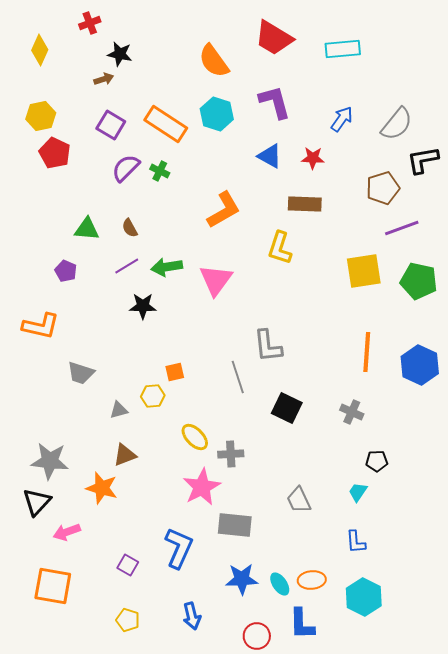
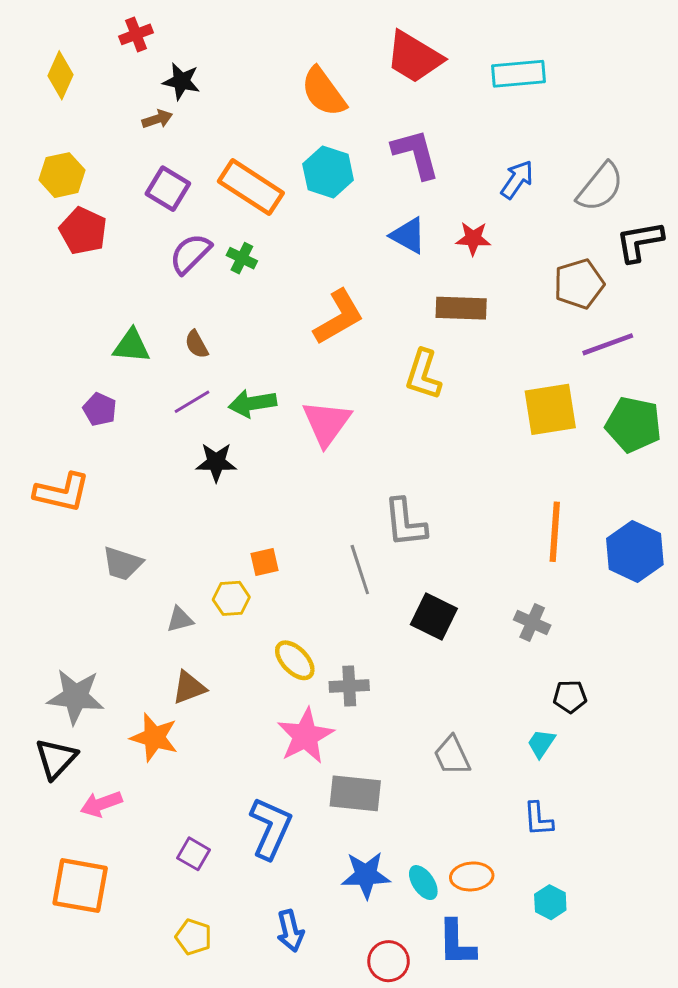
cyan hexagon: (364, 597) -> (550, 902), size x0.6

